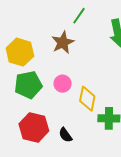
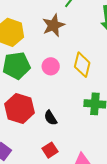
yellow diamond: (87, 99) -> (82, 65), moved

